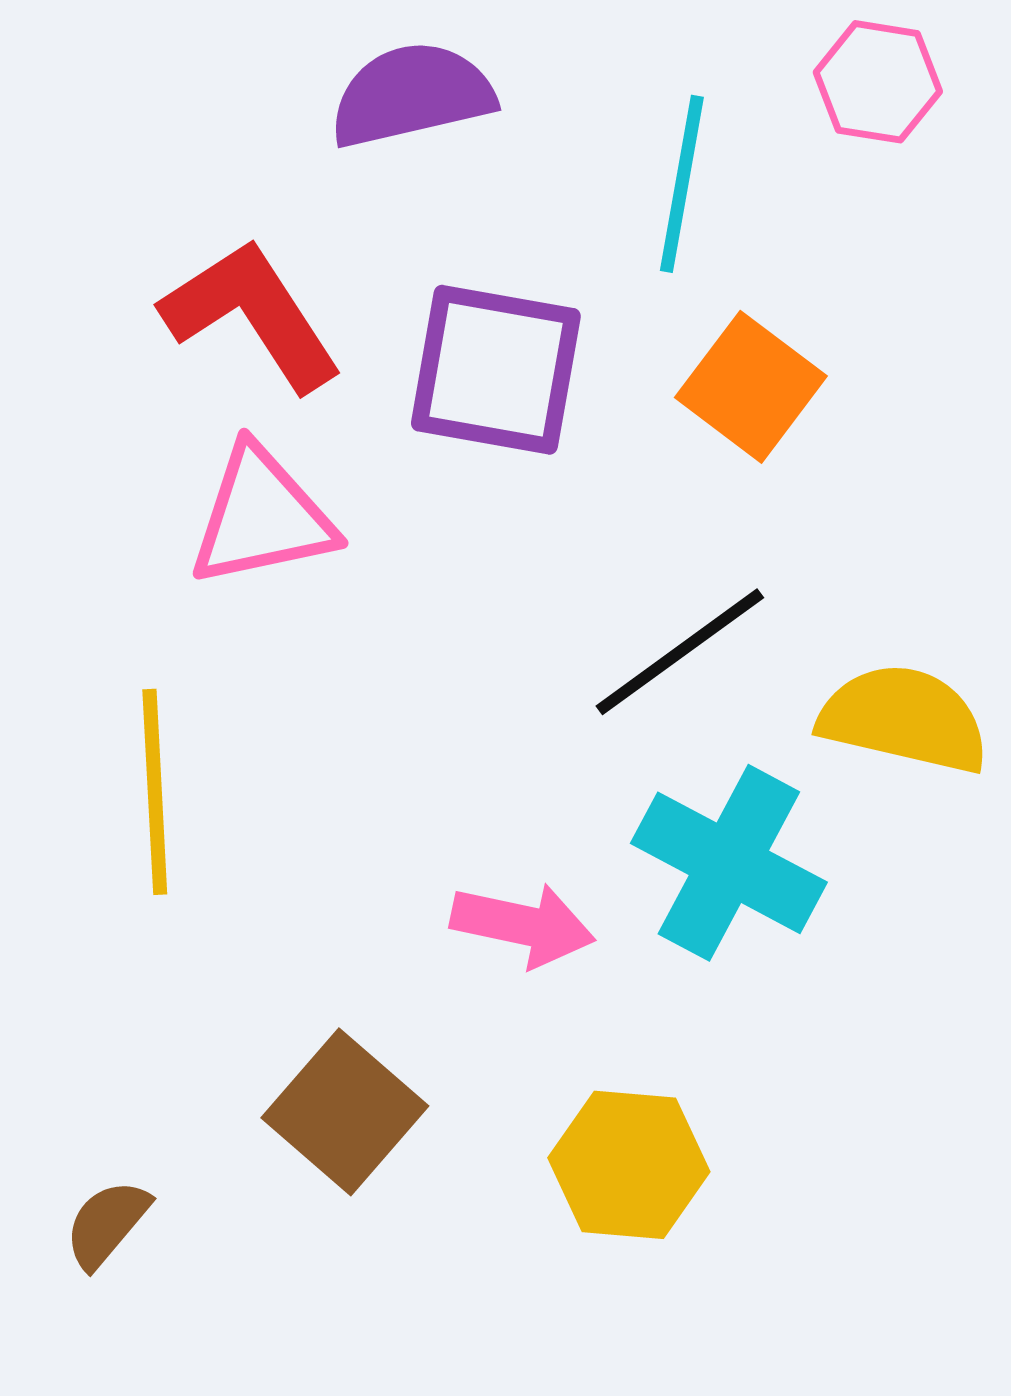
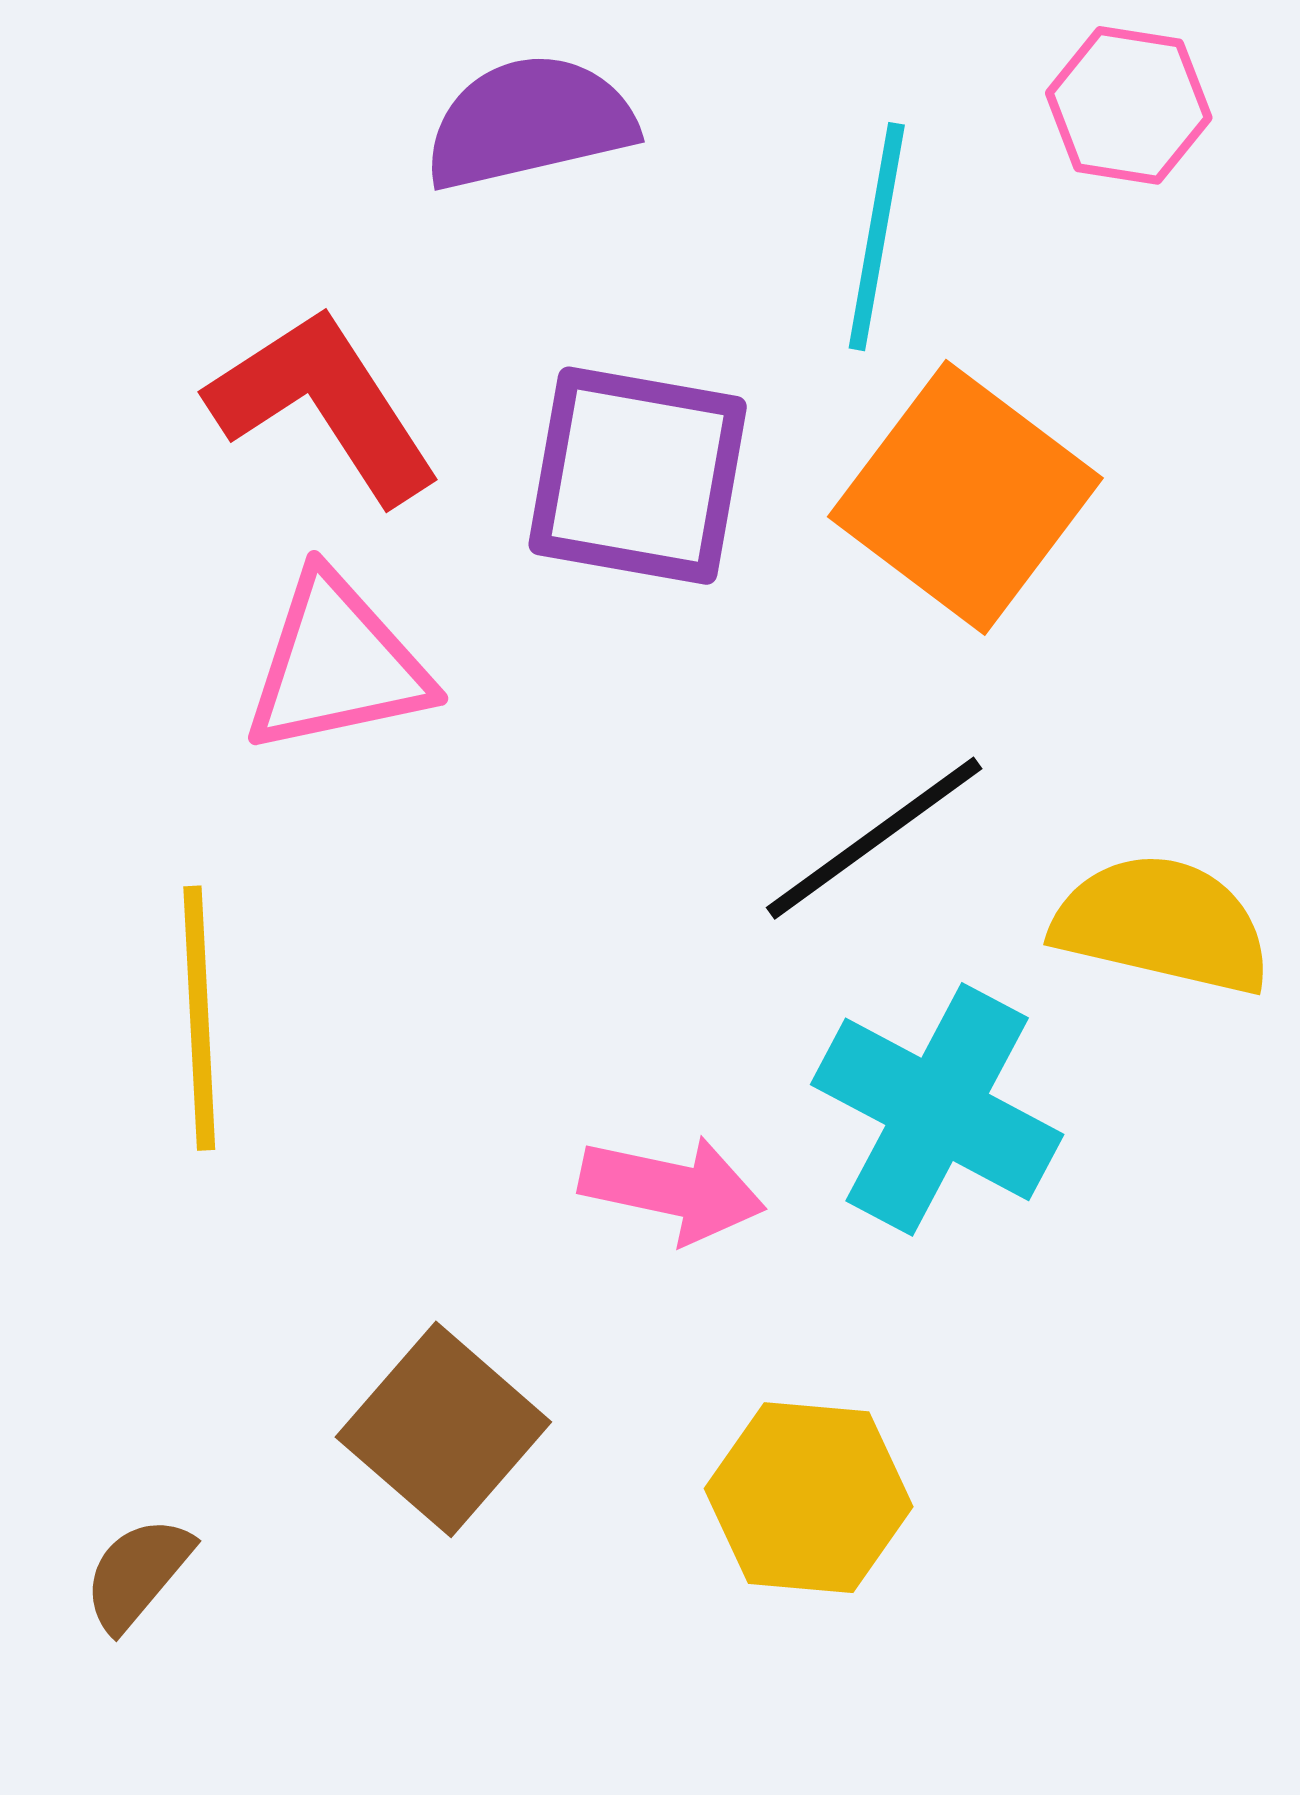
orange square: (751, 387) -> (965, 497), size x1.4

